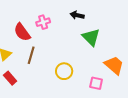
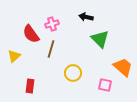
brown line: (31, 55) -> (51, 49), moved
red rectangle: (10, 78) -> (30, 86), moved, turned 48

